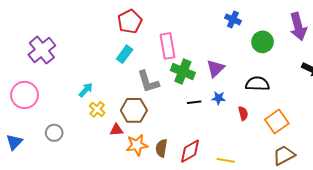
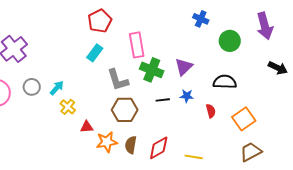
brown hexagon: (134, 110) -> (125, 110), moved
gray circle: (54, 133) -> (32, 87), moved

